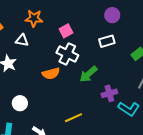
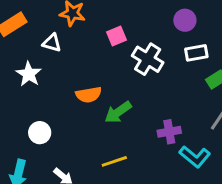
white rectangle: (107, 41) -> (196, 53), moved
white cross: (67, 54) -> (148, 59), moved
green arrow: (88, 74) -> (118, 112), moved

